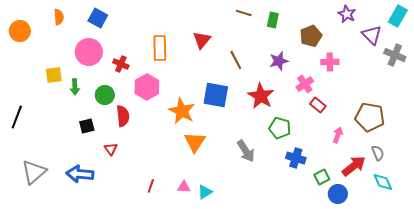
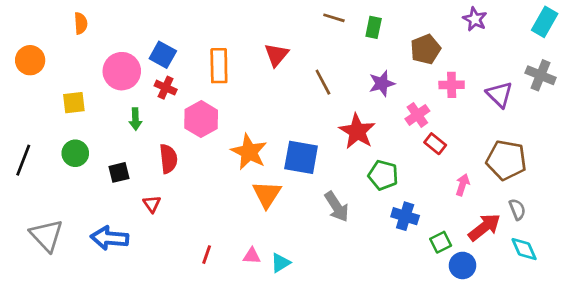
blue square: (98, 18) -> (163, 55), moved
orange circle: (20, 31) -> (30, 60), moved
purple triangle: (372, 35) -> (499, 94), moved
green arrow: (75, 87) -> (135, 119), moved
green circle: (105, 95) -> (75, 153), moved
blue square: (216, 95) -> (301, 157), moved
gray triangle: (34, 172) -> (47, 235), turned -32

